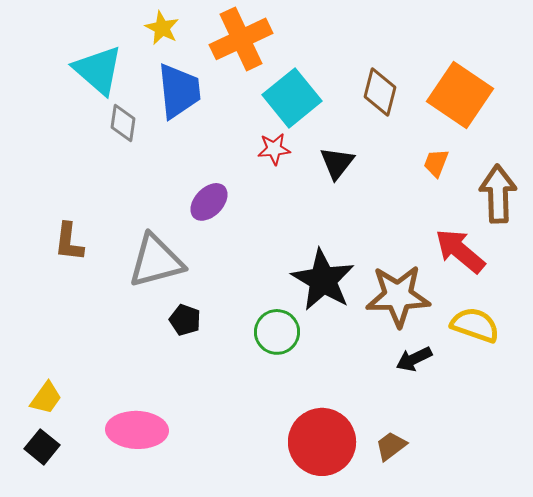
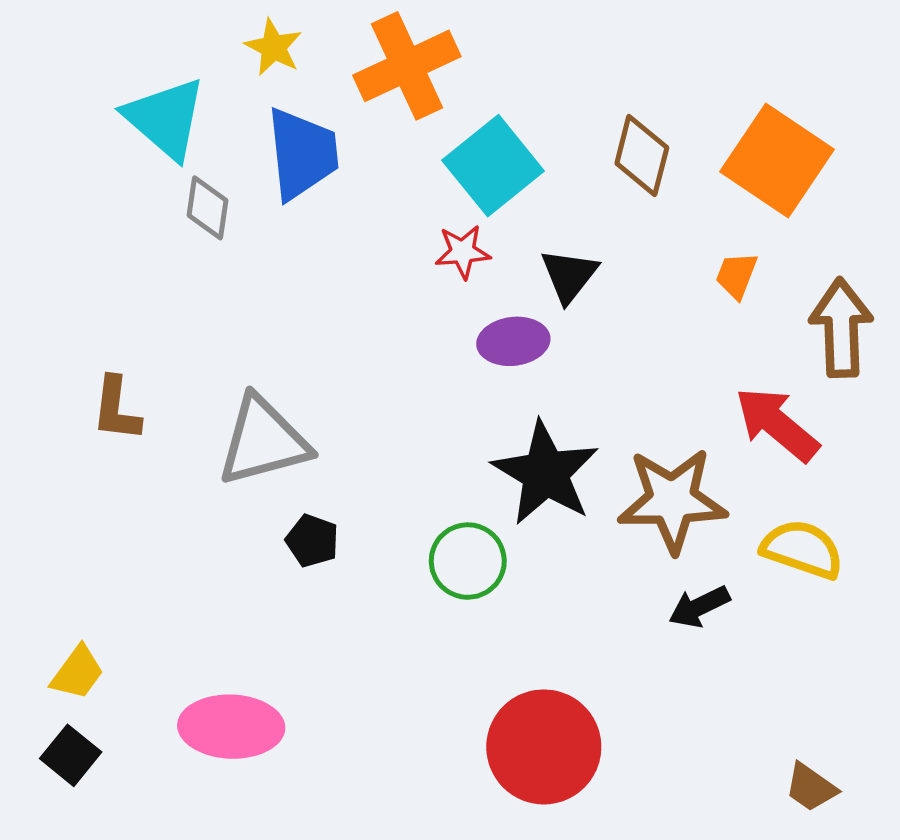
purple ellipse: (209, 202) -> (513, 341), moved, turned 39
brown trapezoid: (391, 446) -> (811, 787), moved, turned -108

